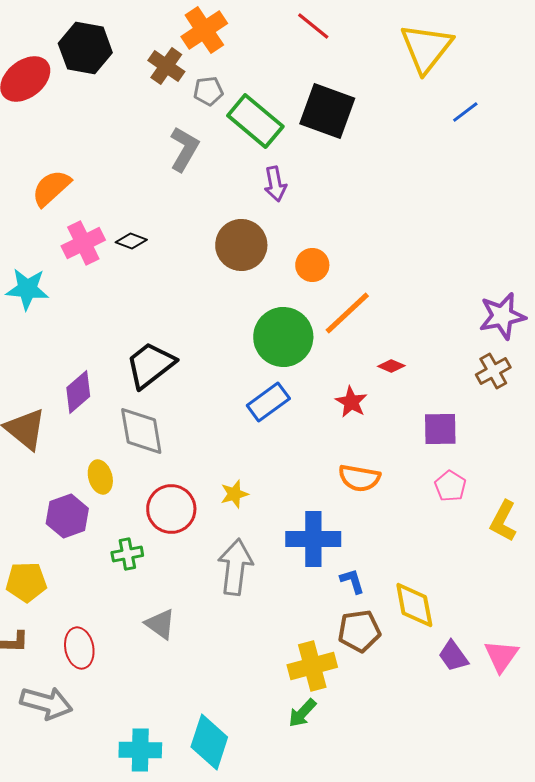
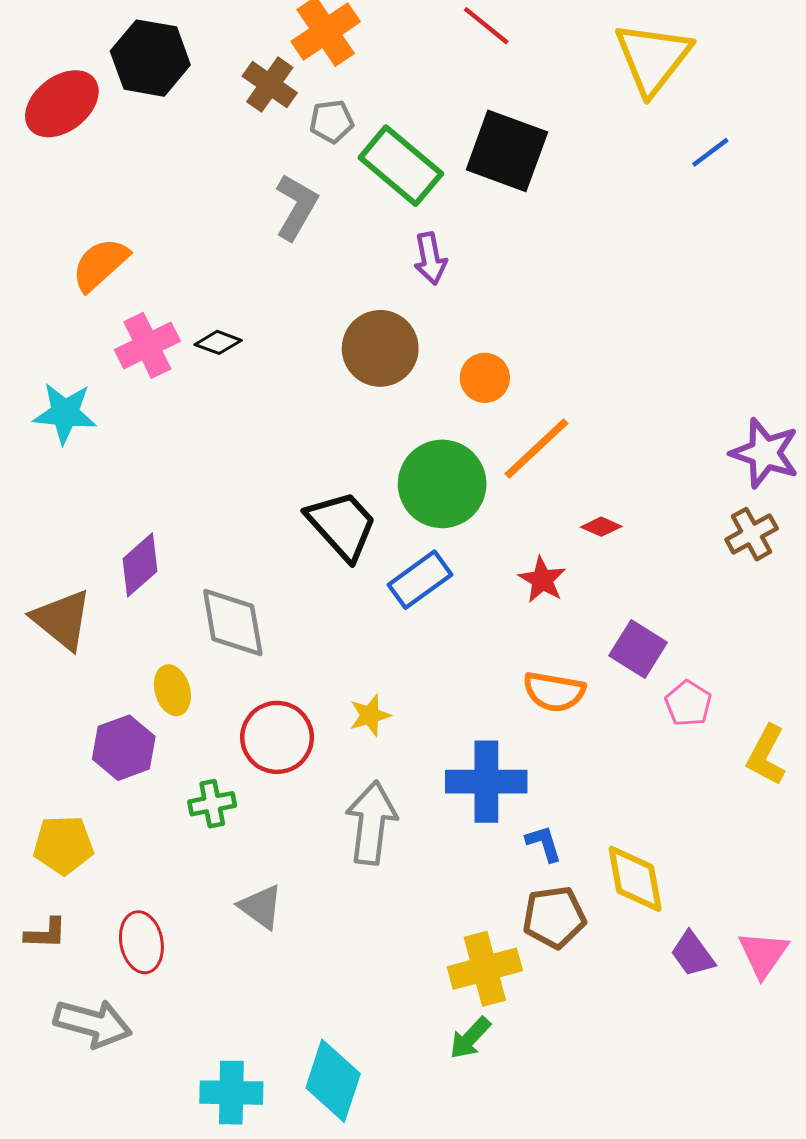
purple star: (502, 316) -> (765, 453), turned 30
black trapezoid: (150, 365) -> (342, 525), moved, turned 86
purple square: (440, 429) -> (638, 649), moved, turned 33

